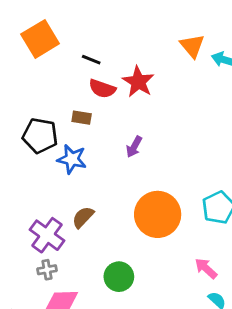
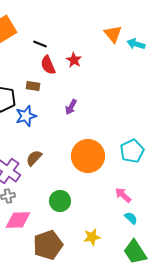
red star: (138, 82) -> (74, 60), size x0.7
red semicircle: (102, 89) -> (48, 65), turned 48
blue star: (72, 159) -> (26, 116), turned -30

